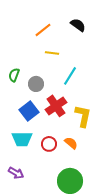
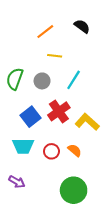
green semicircle: (14, 75) -> (15, 79), size x1.5
gray circle: (36, 84) -> (42, 81), moved
yellow L-shape: (83, 116) -> (87, 122), turned -60

